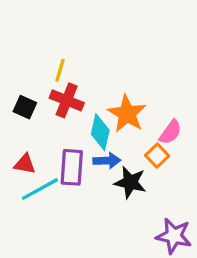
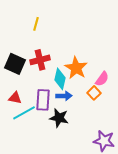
yellow line: (60, 70) -> (36, 24), moved
red cross: (67, 100) -> (40, 60), turned -36
black square: (25, 107) -> (15, 64), size x1.5
black star: (130, 182) -> (59, 118), moved

